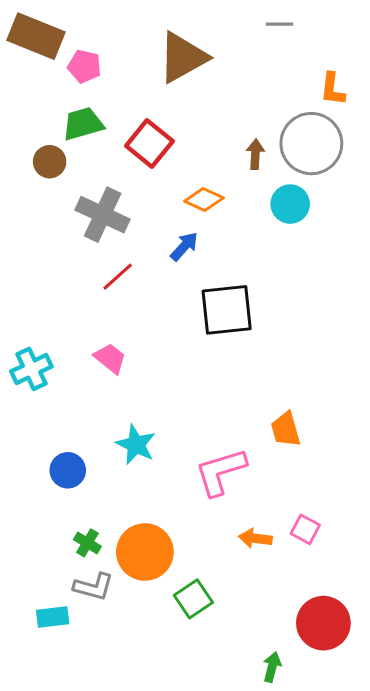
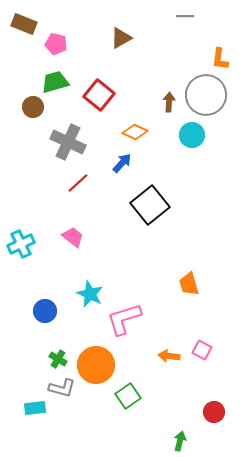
brown rectangle: (36, 36) -> (24, 24), size x0.7
brown triangle: (183, 57) -> (121, 38), size x0.6
black square: (227, 310) -> (150, 205), turned -33
pink L-shape: (221, 472) -> (124, 319), moved
red circle: (323, 623) -> (214, 412), size x0.6

